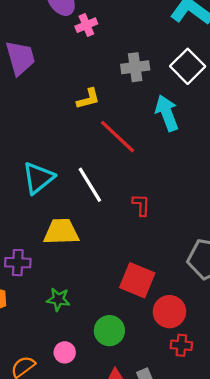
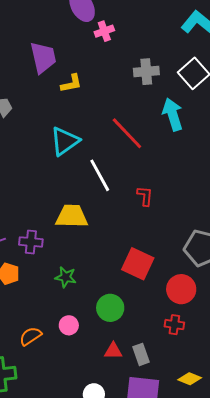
yellow L-shape: (88, 99) -> (71, 83), moved
cyan triangle: (38, 178) -> (65, 141), moved
red circle: (169, 312) -> (181, 289), moved

